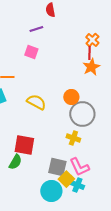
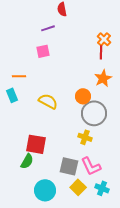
pink square: (31, 52) -> (43, 51), turned -32
orange star: (91, 67) -> (103, 78), moved
yellow square: (66, 179) -> (78, 187), moved
cyan cross: (77, 185) -> (102, 188), moved
cyan circle: (51, 191) -> (45, 190), moved

